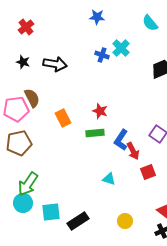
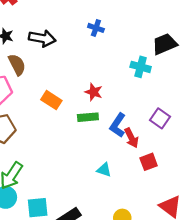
cyan cross: (121, 48) -> (141, 67), moved, turned -30
brown semicircle: (32, 98) -> (17, 65), moved
orange rectangle: (63, 118) -> (51, 100), turned -30

